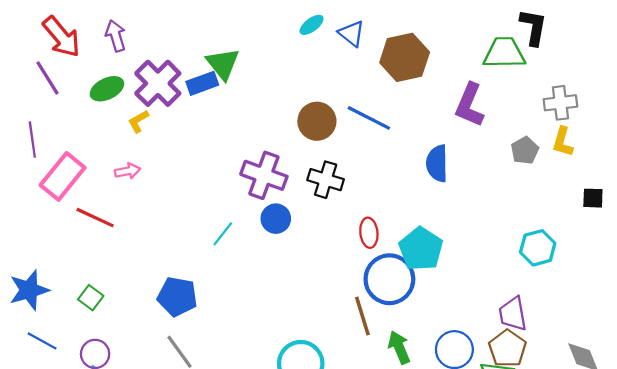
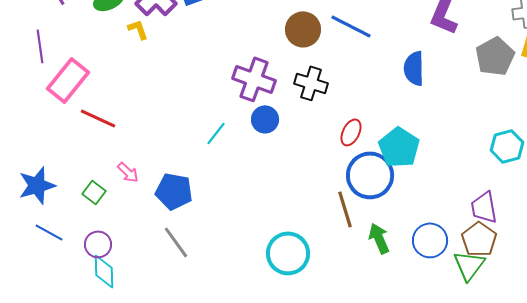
yellow L-shape: (138, 121) -> (138, 29), turned 100
gray pentagon: (525, 150) -> (495, 56), size x1.5
pink arrow: (128, 171) -> (128, 172), moved, turned 55
red ellipse: (369, 233) -> (351, 132), turned 32

